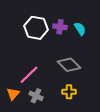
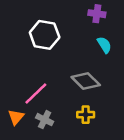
purple cross: (60, 27) -> (97, 14), moved
cyan semicircle: (80, 29) -> (104, 45), moved

